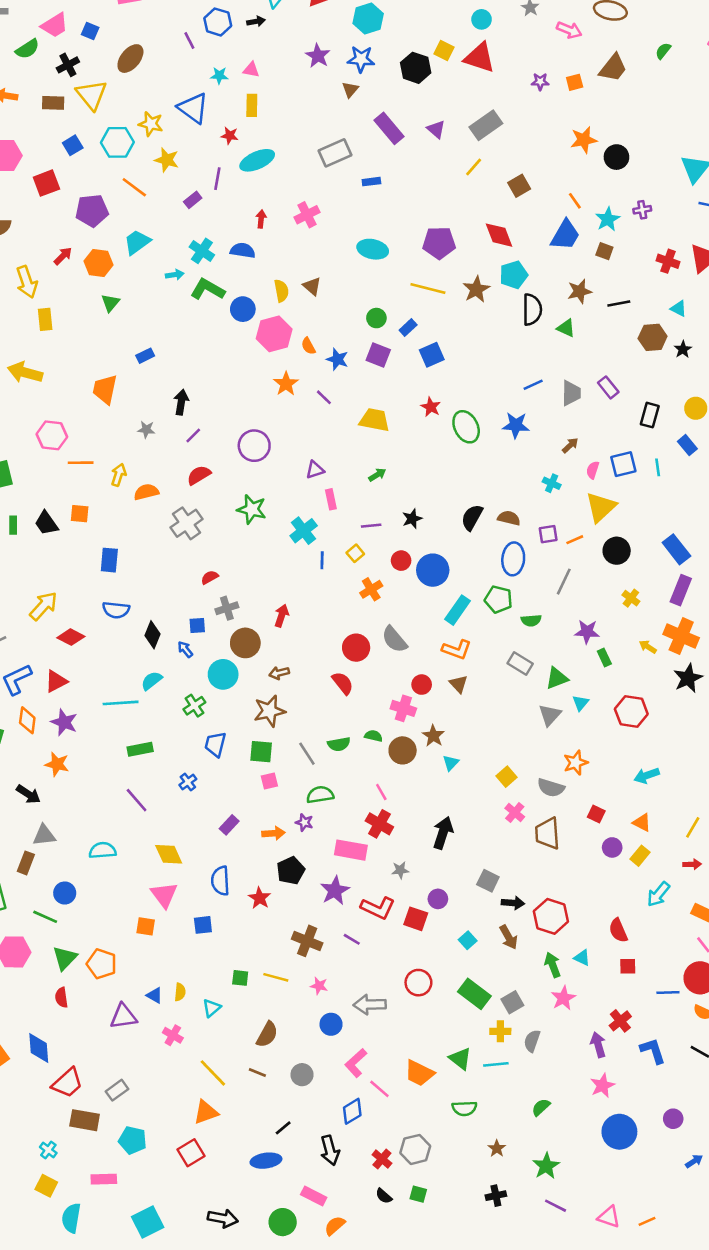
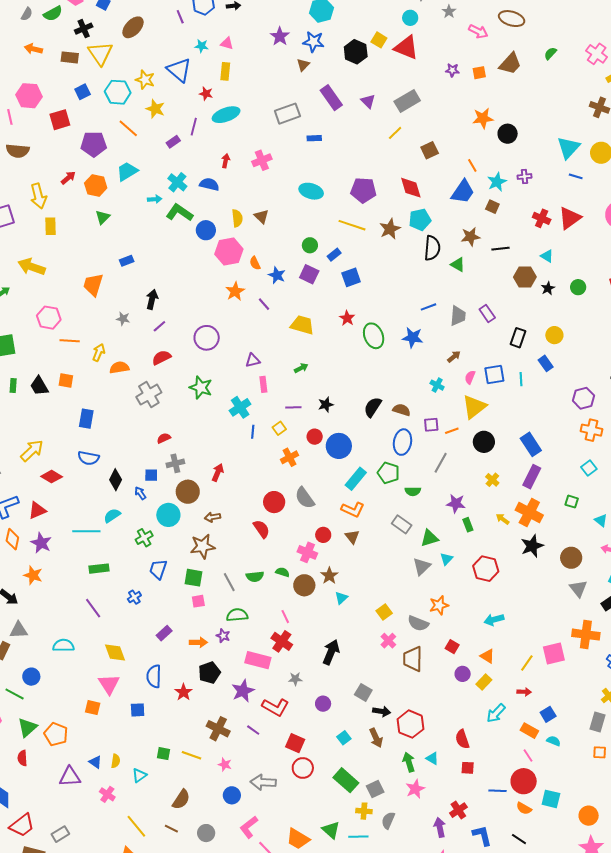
red square: (416, 919) -> (295, 743), moved

